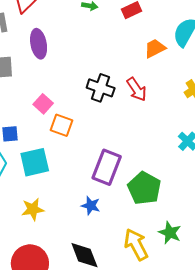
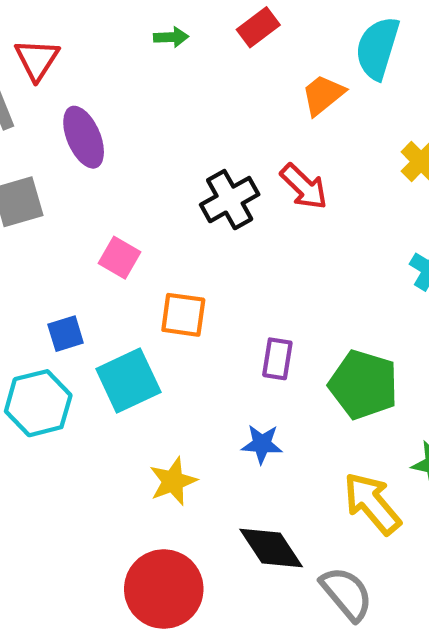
black cross: (101, 88) -> (230, 200), turned -36
orange square: (62, 125) -> (183, 315), moved
purple rectangle: (107, 167) -> (277, 359), size x0.6
yellow star: (33, 209) -> (173, 481), moved

